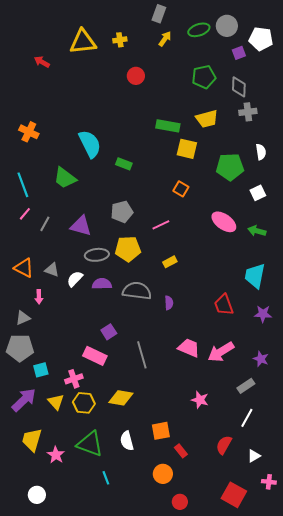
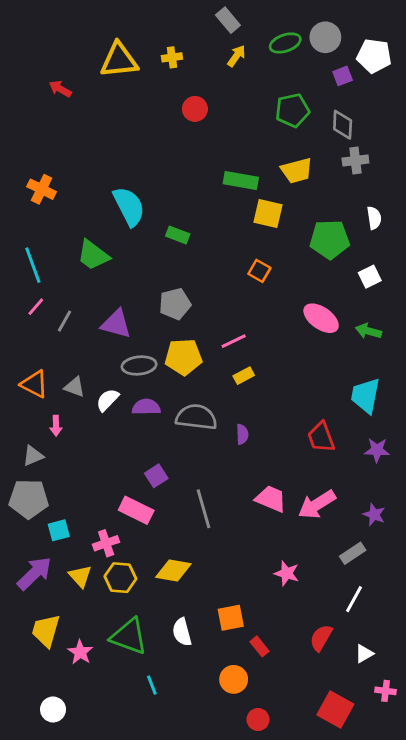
gray rectangle: (159, 14) -> (228, 20), turned -60
pink line: (161, 225) -> (234, 341), moved

